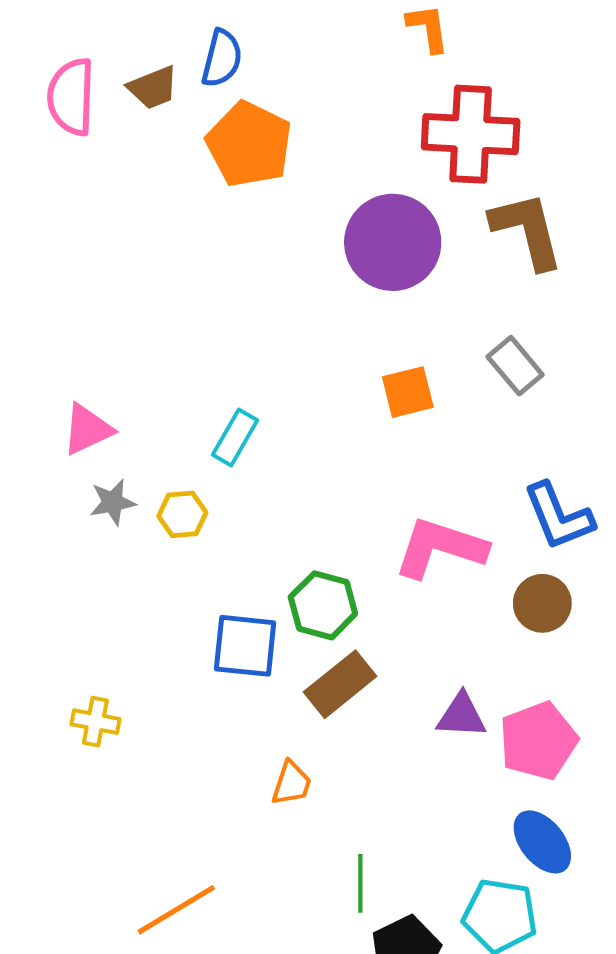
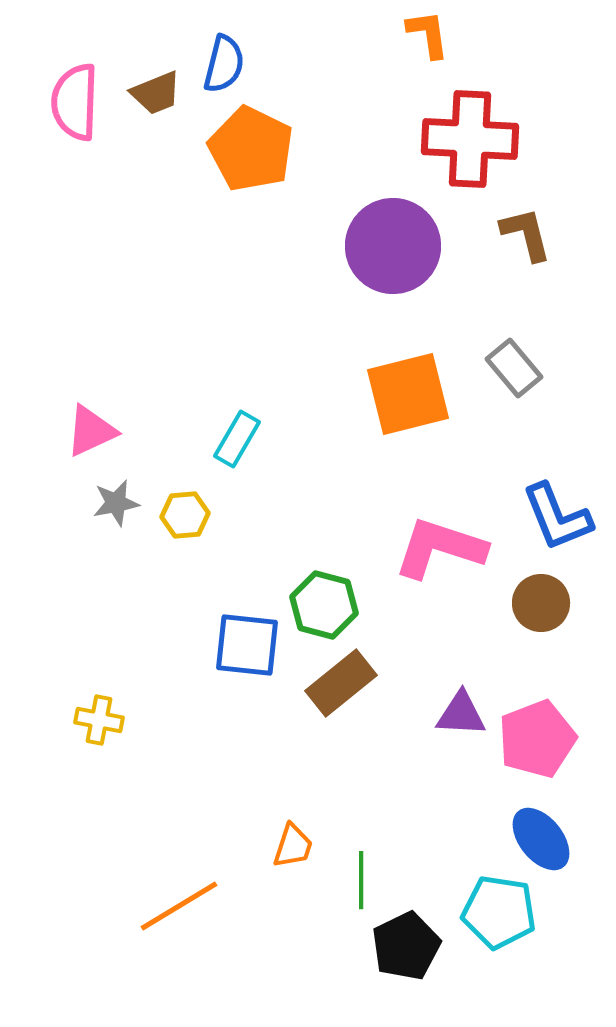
brown L-shape: (527, 230) -> (526, 234), size x0.7
orange square: (408, 392) -> (408, 394), size x1.6
orange trapezoid: (292, 783) -> (293, 846), moved

